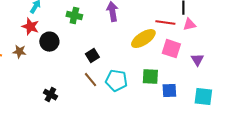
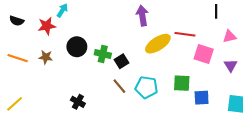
green cross: (74, 16) -> (103, 54), moved
red line: (165, 23) -> (185, 34), moved
pink triangle: (189, 25) -> (230, 36), moved
red star: (30, 27) -> (47, 26), moved, turned -30
yellow ellipse: (143, 39) -> (158, 44), moved

